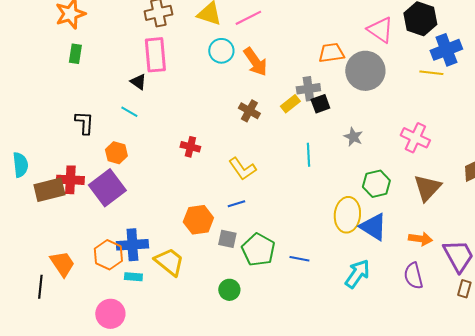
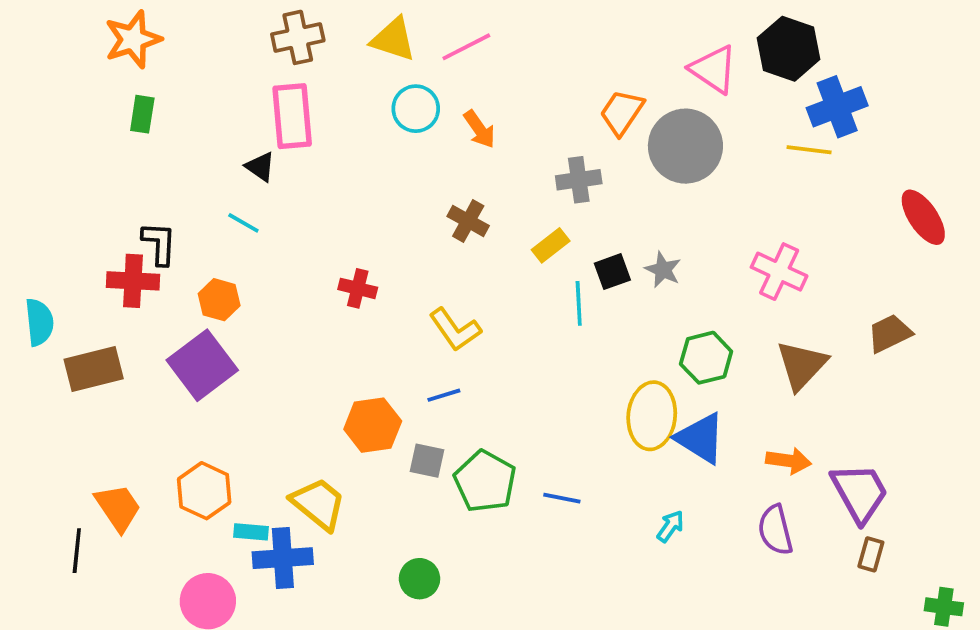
orange trapezoid: (331, 53) -> (622, 112), turned -48
orange arrow: (255, 62) -> (479, 129), size x0.7
yellow rectangle: (290, 104) -> (551, 245), moved
black square: (320, 104) -> (612, 272), moved
red cross: (70, 180) -> (133, 281), moved
blue cross: (132, 245) -> (283, 558), moved
cyan arrow: (357, 274) -> (670, 526), size x0.6
green circle: (229, 290) -> (420, 579), moved

